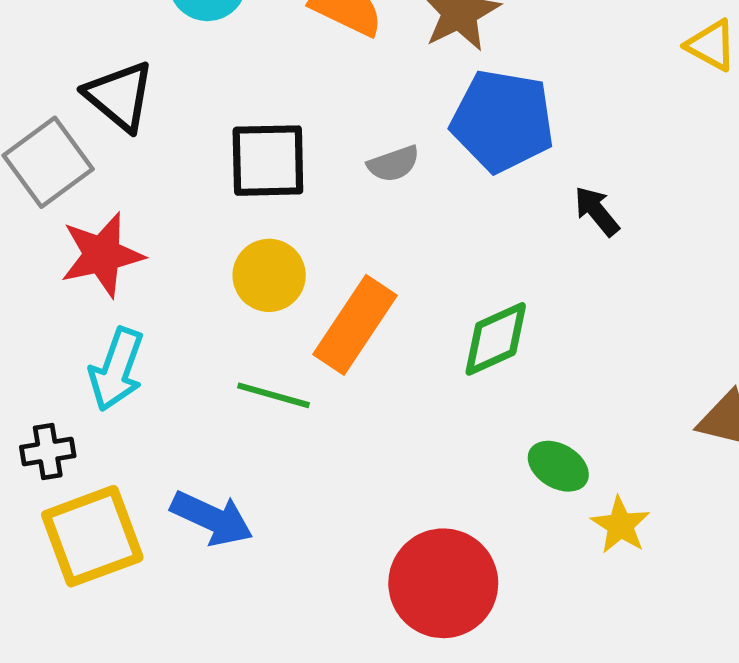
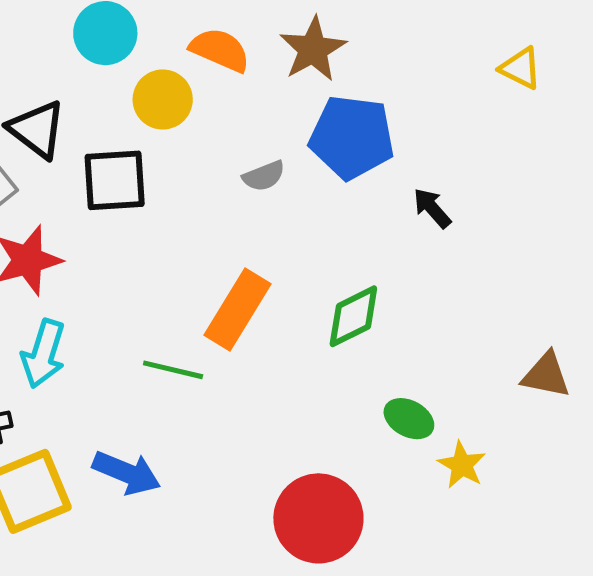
black square: (268, 161) -> (115, 180), moved
yellow circle: (269, 275) -> (163, 100), moved

